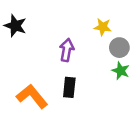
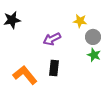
black star: (15, 26) -> (12, 20), turned -30
purple arrow: (67, 50) -> (52, 39), turned -126

